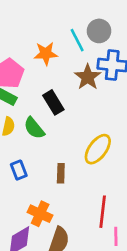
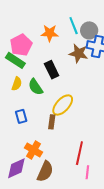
gray circle: (99, 31) -> (89, 30), moved
brown star: (88, 77) -> (79, 53), turned -30
yellow ellipse: (98, 149) -> (63, 105), moved

